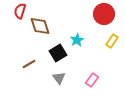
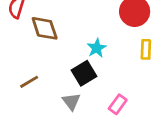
yellow rectangle: (112, 41) -> (146, 49), turned -32
black square: (58, 53) -> (84, 73), moved

